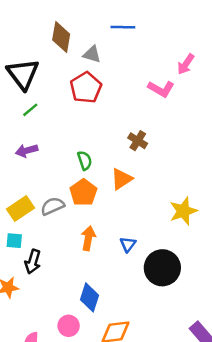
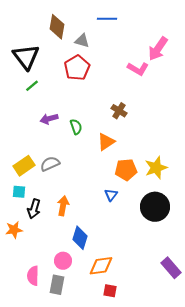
pink arrow: (186, 64) -> (158, 49), size x1.4
purple arrow: (27, 151) -> (49, 119), moved
orange pentagon: (83, 193) -> (126, 170), moved, turned 30
orange arrow: (88, 238) -> (63, 206), moved
black circle: (162, 268) -> (155, 207), moved

